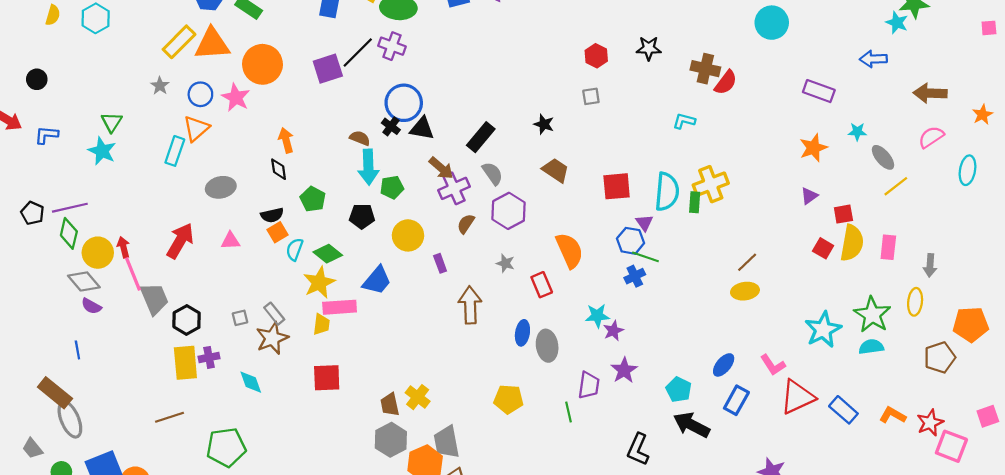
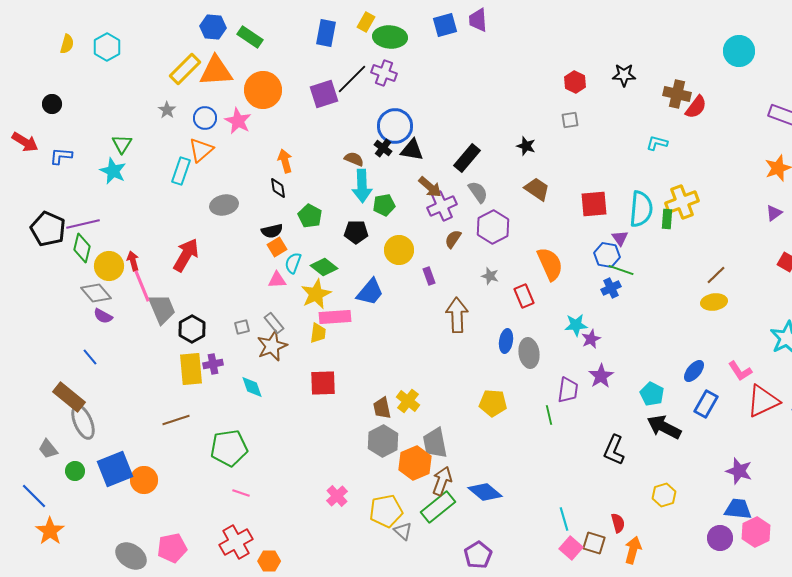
black pentagon: (32, 213) -> (48, 229), size x1.6
pink triangle: (230, 241) -> (277, 280), moved
blue line: (77, 350) -> (90, 357), turned -30

